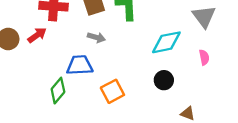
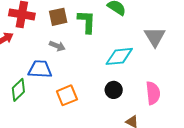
pink semicircle: (204, 57) -> (153, 93), moved, size x1.6

